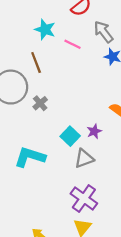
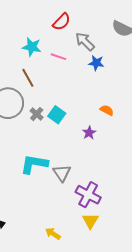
cyan square: (70, 136) -> (57, 115), moved
gray triangle: (84, 158) -> (62, 173), moved, turned -36

